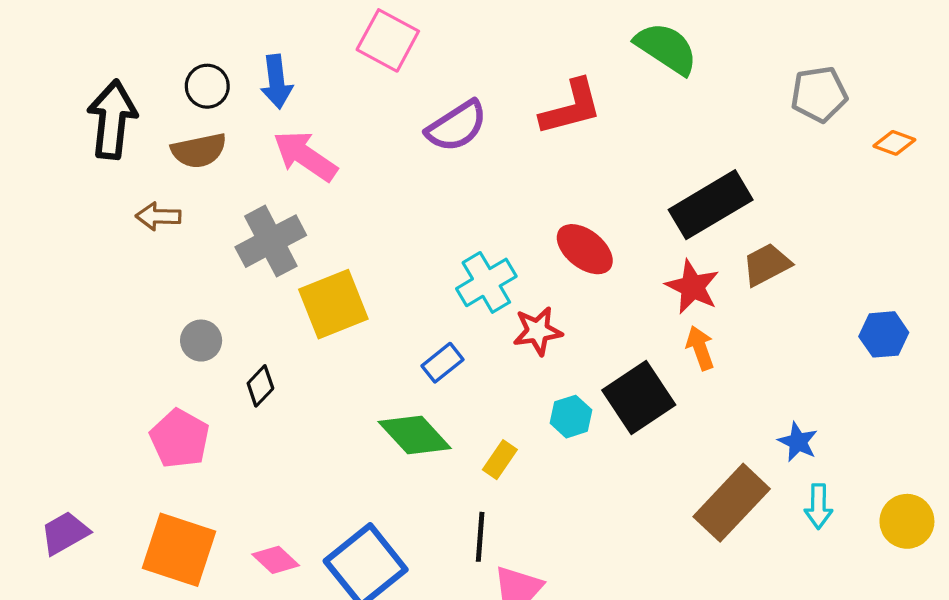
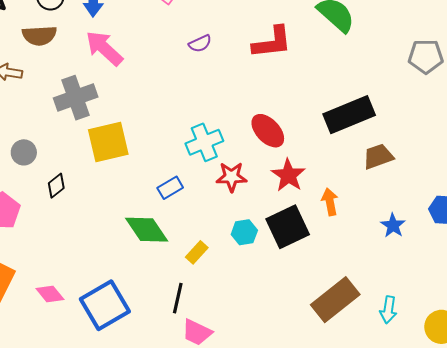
purple semicircle: (457, 126) -> (200, 44), size x0.6
red star: (692, 287) -> (288, 175), moved
blue star: (798, 442) -> (393, 225), moved

